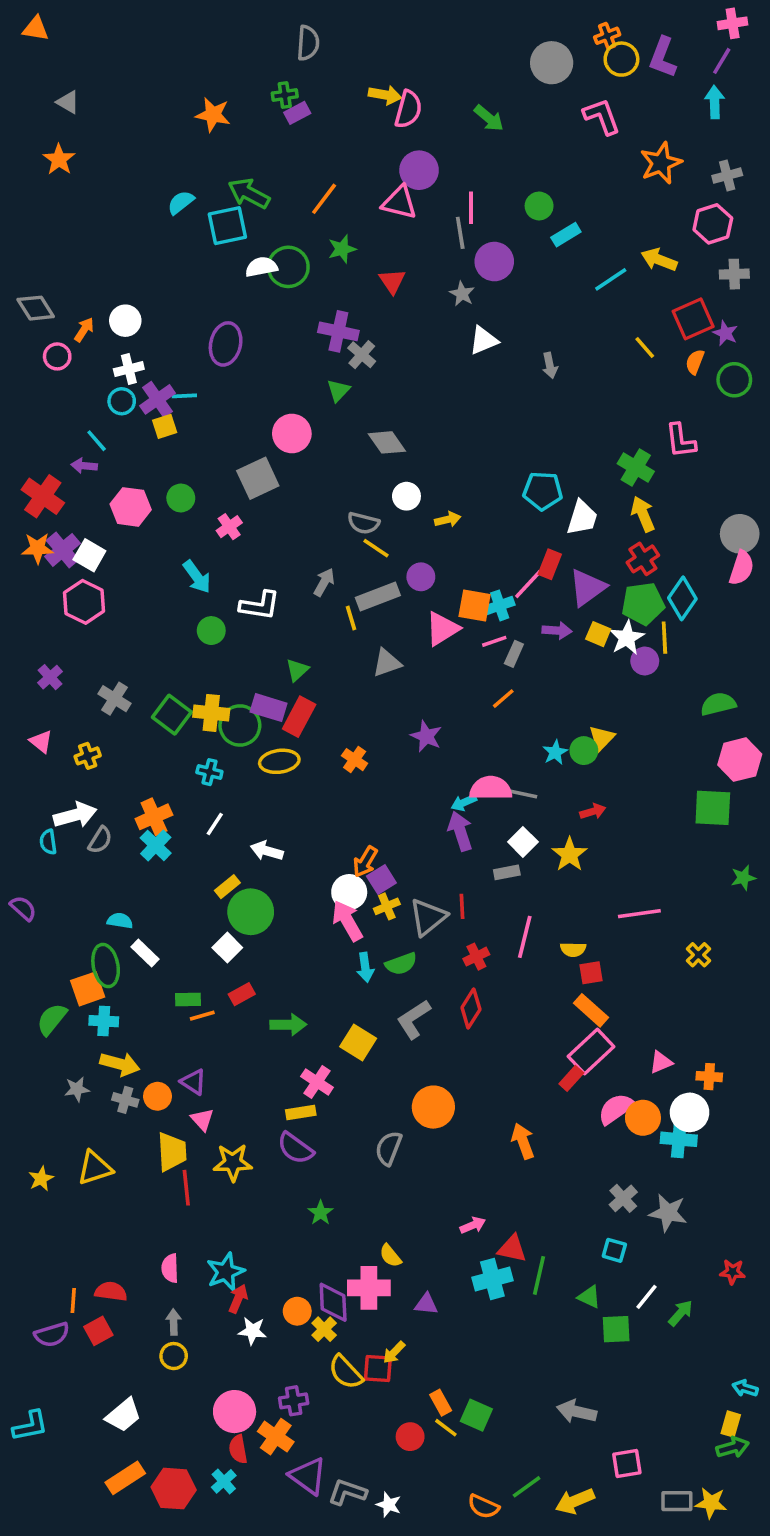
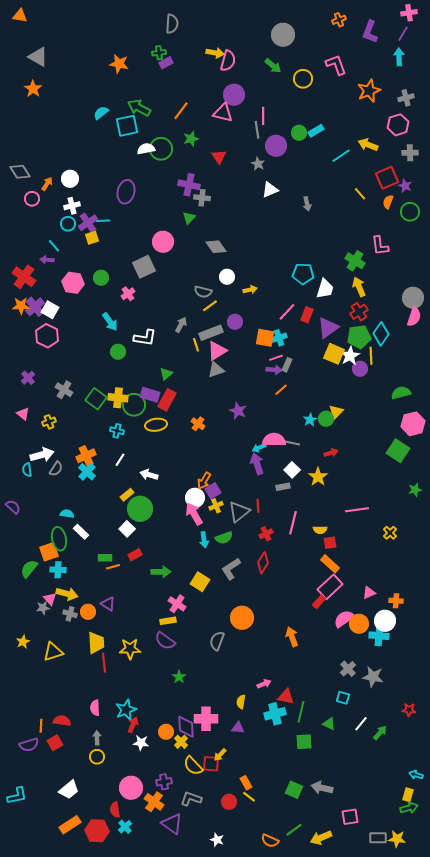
yellow circle: (621, 59) -> (303, 79), moved
gray circle: (552, 63) -> (283, 35), moved
gray triangle: (68, 102) -> (38, 57), size x1.5
green circle: (539, 206) -> (299, 133), moved
gray cross: (362, 355) -> (202, 198), turned -35
yellow line: (376, 548) -> (210, 306), turned -70
pink line: (528, 584) -> (287, 312), moved
pink triangle: (442, 629) -> (217, 351), moved
purple arrow: (557, 631) -> (274, 370), moved
yellow square: (598, 634) -> (334, 354), size x1.5
green square: (713, 808) -> (398, 451), turned 30
pink triangle: (202, 1120) -> (50, 599), moved
yellow star: (41, 1179) -> (23, 642), moved
yellow semicircle: (390, 1256) -> (241, 702), moved, turned 48
green square: (616, 1329) -> (304, 742), moved
green square: (476, 1415) -> (294, 790), moved
red semicircle: (238, 1449) -> (115, 810), moved
gray L-shape: (347, 1492) -> (191, 799), moved

